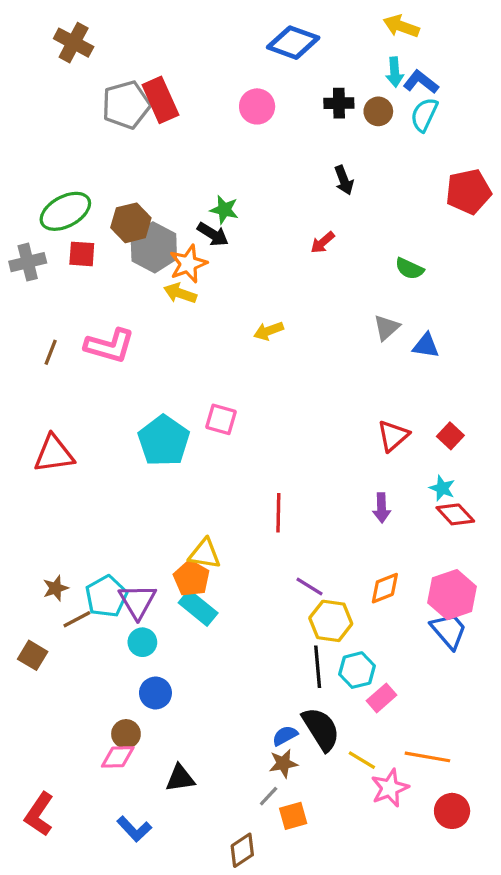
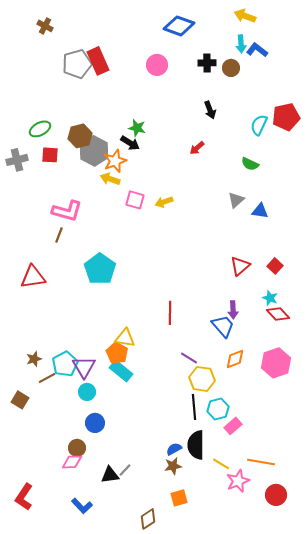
brown cross: (74, 43) -> (45, 26), size x0.7
cyan semicircle: (424, 115) -> (259, 125), moved
green ellipse: (65, 211) -> (40, 129), size x0.7
brown line: (51, 352) -> (59, 235), moved
pink square: (221, 419) -> (135, 200), moved
blue trapezoid: (449, 631) -> (223, 326), moved
black semicircle: (321, 729) -> (196, 445), turned -148
gray line: (269, 796) -> (125, 470), moved

